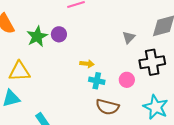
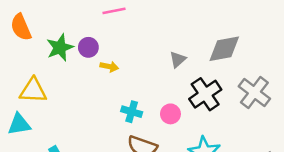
black cross: (152, 62) -> (205, 94), turned -30
yellow arrow: (87, 64) -> (109, 67), moved

